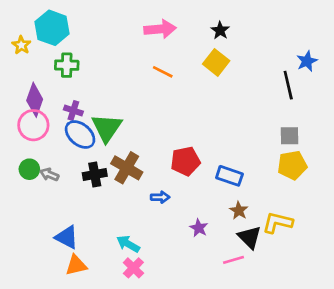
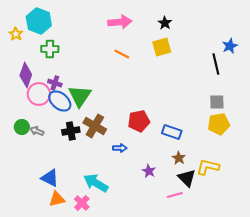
yellow square: (216, 62) -> (162, 47), turned 36
pink circle: (33, 125) -> (39, 94), moved
cyan arrow: (128, 244) -> (96, 183), size x1.4
pink cross: (133, 268) -> (82, 203), moved

